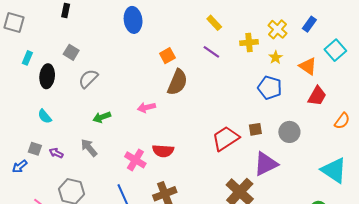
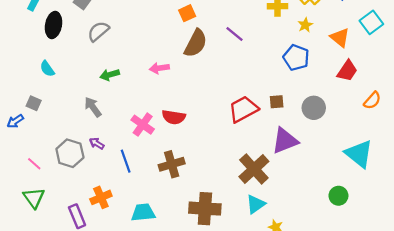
purple line: (211, 52) -> (235, 34), moved
purple arrow: (56, 153) -> (97, 143), moved

